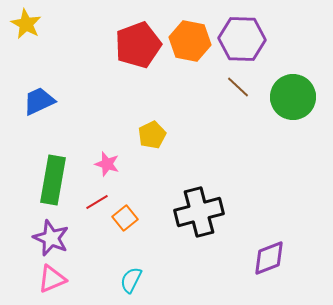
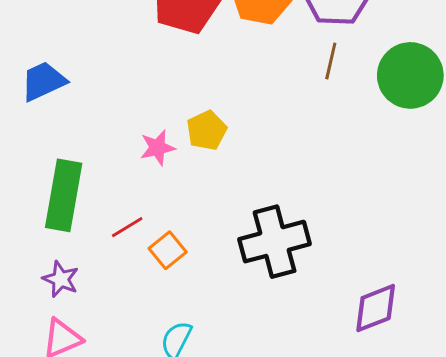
brown line: (238, 87) -> (331, 61), turned 60
pink star: (107, 164) -> (157, 148), moved, turned -30
purple star: (51, 238) -> (61, 279), size x0.7

